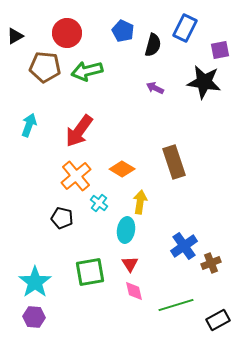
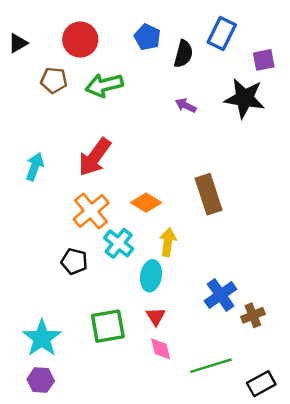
brown pentagon: (45, 67) -> (54, 80), size x0.7
cyan arrow: (29, 125) -> (35, 167), moved
cyan cross: (99, 203) -> (119, 243), size x1.4

